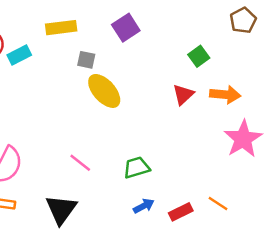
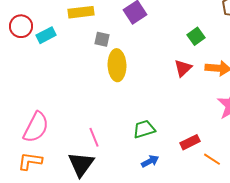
yellow ellipse: (104, 91) -> (117, 65), turned 40
pink line: (80, 163) -> (94, 137), moved, turned 30
red rectangle: (181, 212) -> (190, 142), moved

